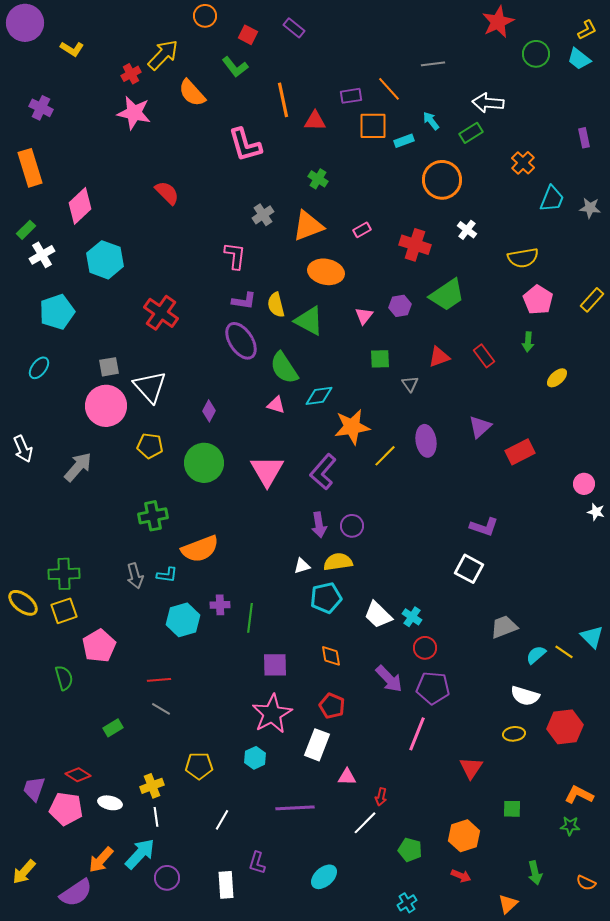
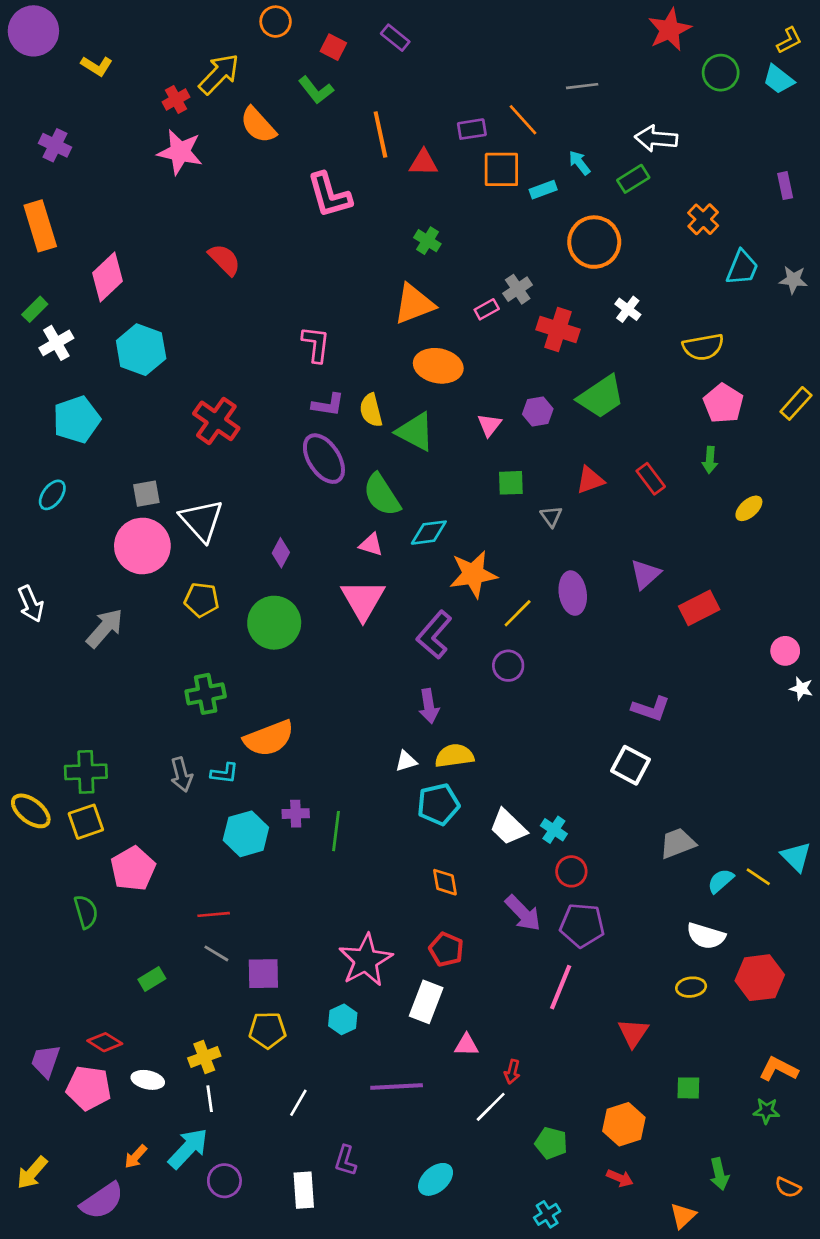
gray cross: (263, 215) -> (518, 289), moved
pink triangle: (267, 471) -> (363, 600), moved
purple circle: (352, 526) -> (508, 666), moved
purple square: (275, 665) -> (263, 974), moved
orange arrow: (101, 860) -> (136, 1157), size x0.7

